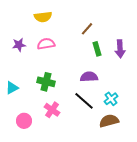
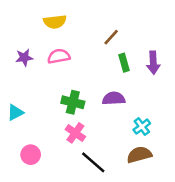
green cross: (46, 82) -> (73, 102), moved
black line: (84, 101) -> (93, 162), moved
pink cross: (52, 110) -> (75, 133), moved

